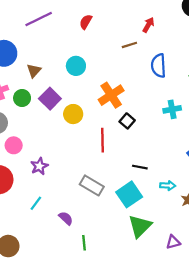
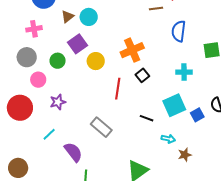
cyan circle: (76, 66) -> (89, 17), moved
green circle: (22, 98) -> (58, 61), moved
cyan square: (129, 194) -> (174, 105), moved
purple semicircle: (66, 218) -> (73, 152), size x1.5

